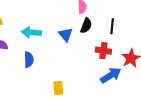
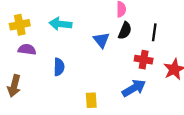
cyan arrow: (31, 32) -> (60, 24), moved
blue arrow: (111, 75) -> (134, 88), moved

